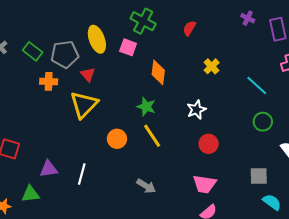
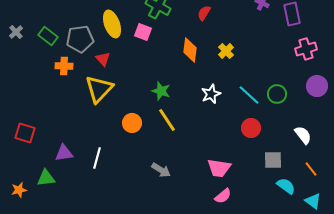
orange diamond: (158, 72) -> (190, 50), moved
cyan line: (257, 85) -> (249, 95), moved
green circle: (263, 122) -> (277, 94), moved
red circle: (209, 144) -> (251, 128), moved

